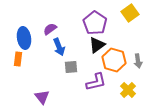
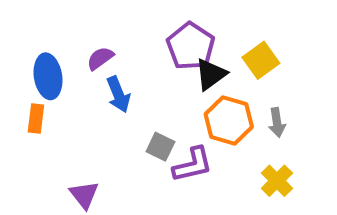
yellow square: (130, 13) -> (261, 60), moved
black triangle: (97, 45) -> (211, 74), moved
gray square: (71, 67) -> (160, 147), moved, turned 32
yellow cross: (128, 90) -> (277, 181), moved

